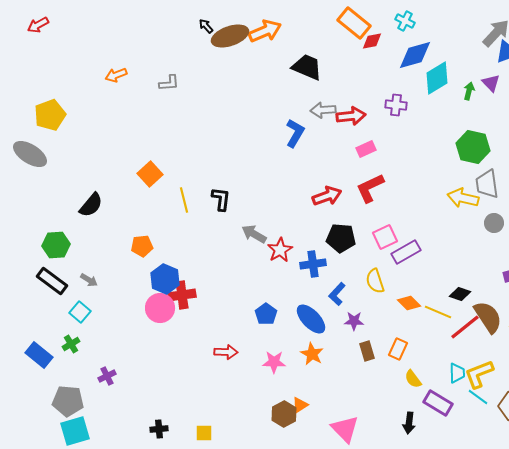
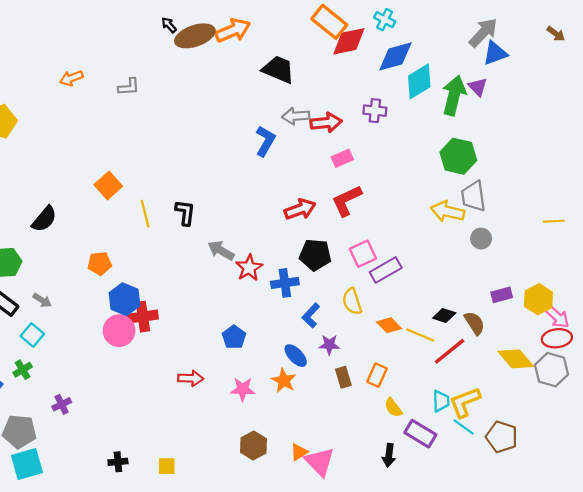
red diamond: (372, 41) -> (349, 41), size x1.6
green arrow: (469, 91) -> (454, 95), size x2.0
brown semicircle: (488, 317) -> (475, 323), moved, size x0.7
blue ellipse: (311, 319) -> (296, 356), moved, size x0.7
orange triangle: (300, 405) -> (299, 452), moved

